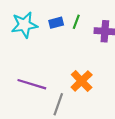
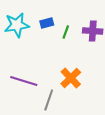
green line: (76, 22) -> (66, 32), moved

